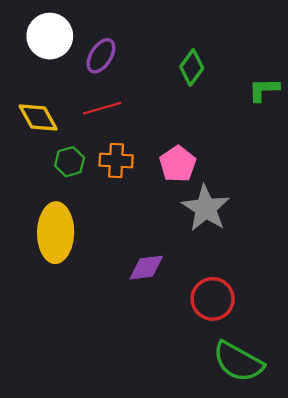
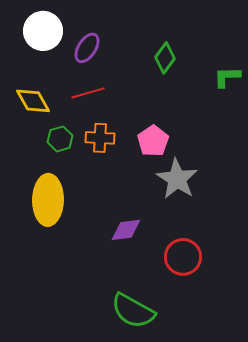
green semicircle: (238, 362) -> (133, 311), moved

